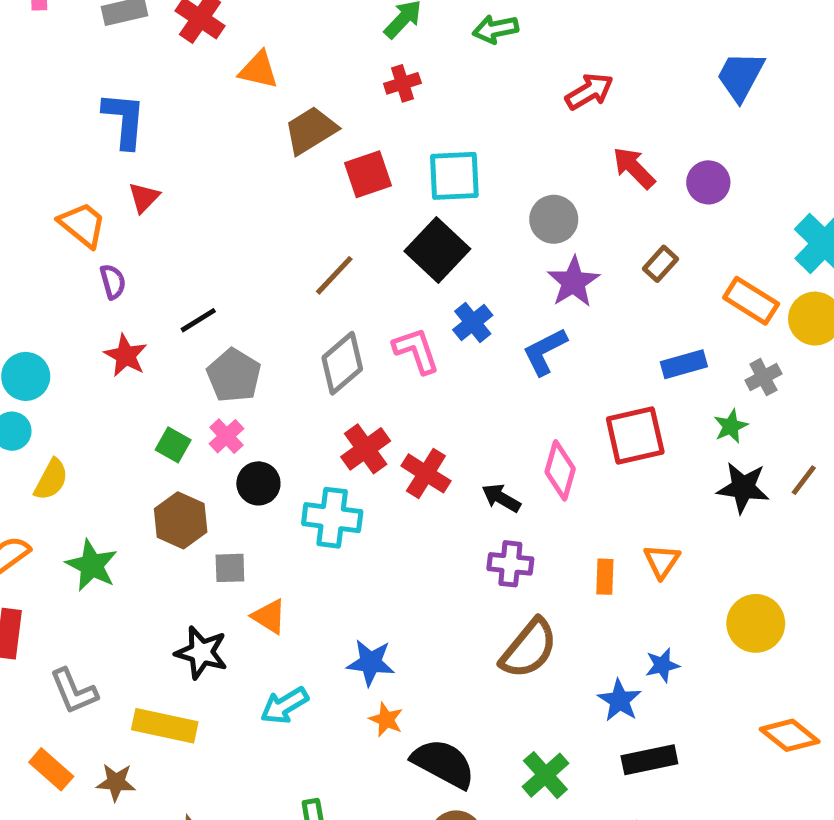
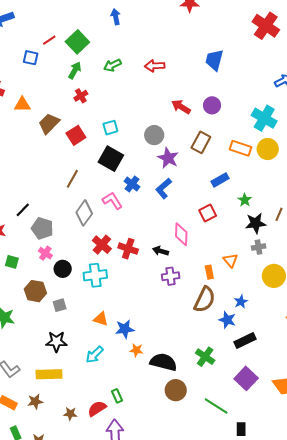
red arrow: (589, 91) -> (155, 66), moved, turned -138
cyan square: (454, 176) -> (110, 128), size x0.7
brown rectangle: (660, 264) -> (201, 142), size x1.5
gray cross: (763, 377) -> (259, 247), moved, turned 32
red square: (635, 436) -> (208, 213), size x0.7
green square: (173, 445) -> (12, 262), moved
orange triangle: (269, 616) -> (101, 319), moved
brown semicircle: (529, 649) -> (205, 300), moved

